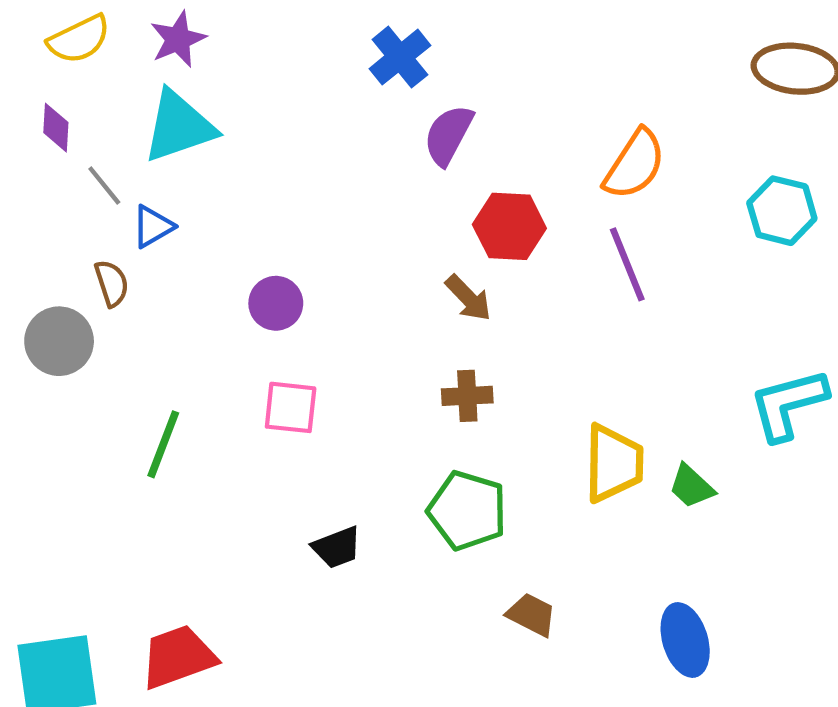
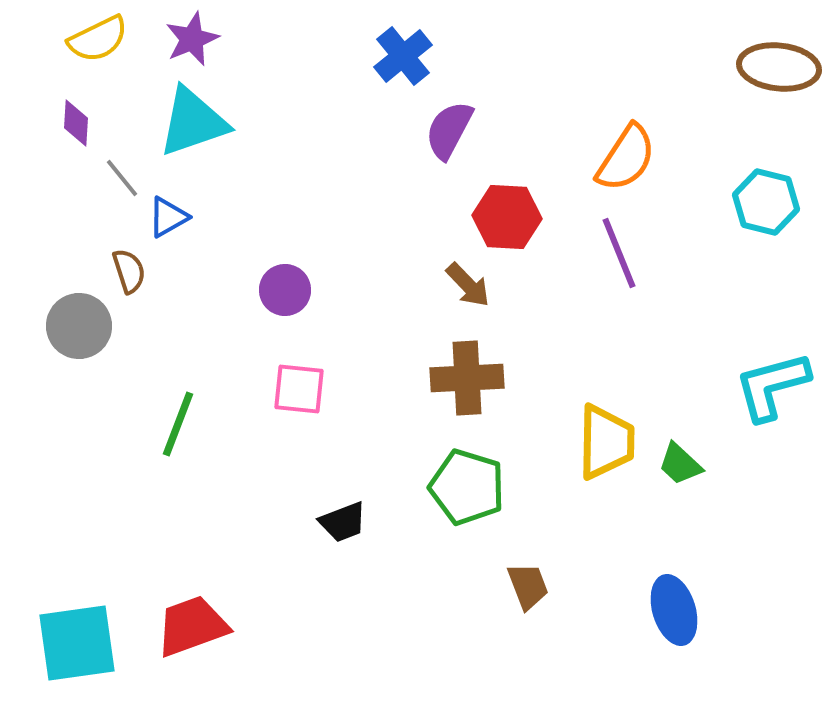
brown cross: (467, 396) -> (467, 378), size x1.5
brown trapezoid: (531, 615) -> (528, 586), turned 42

